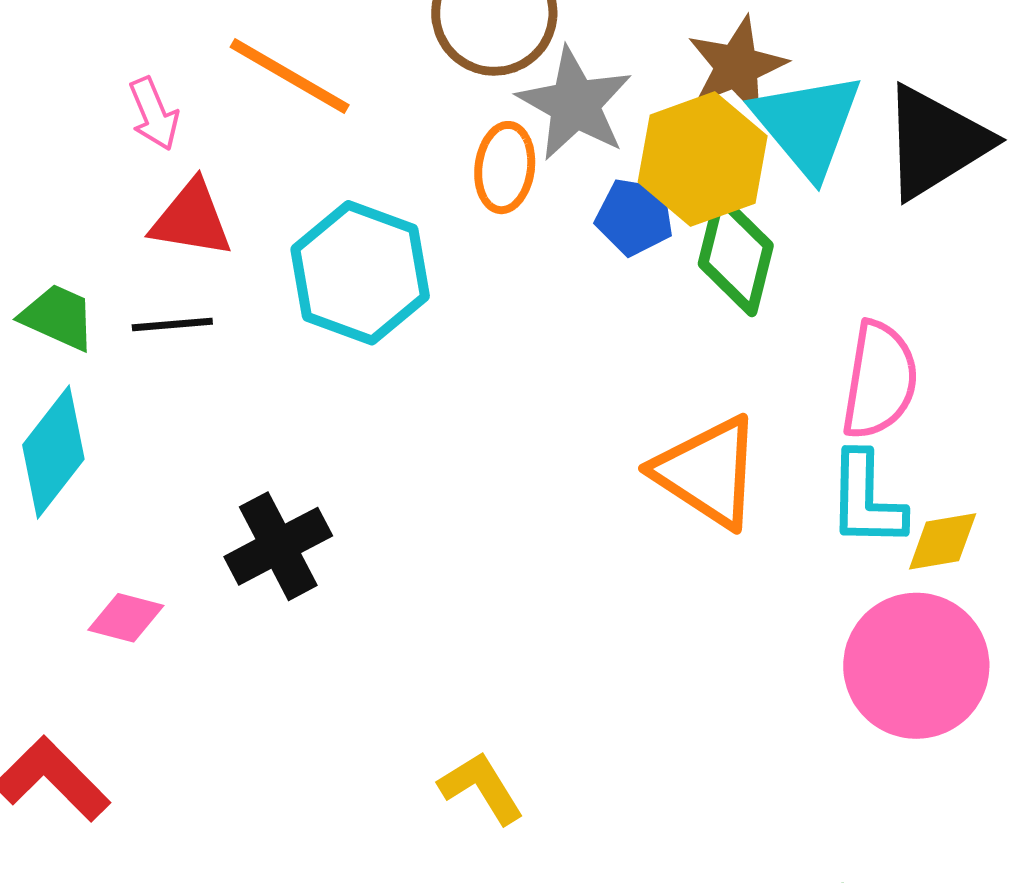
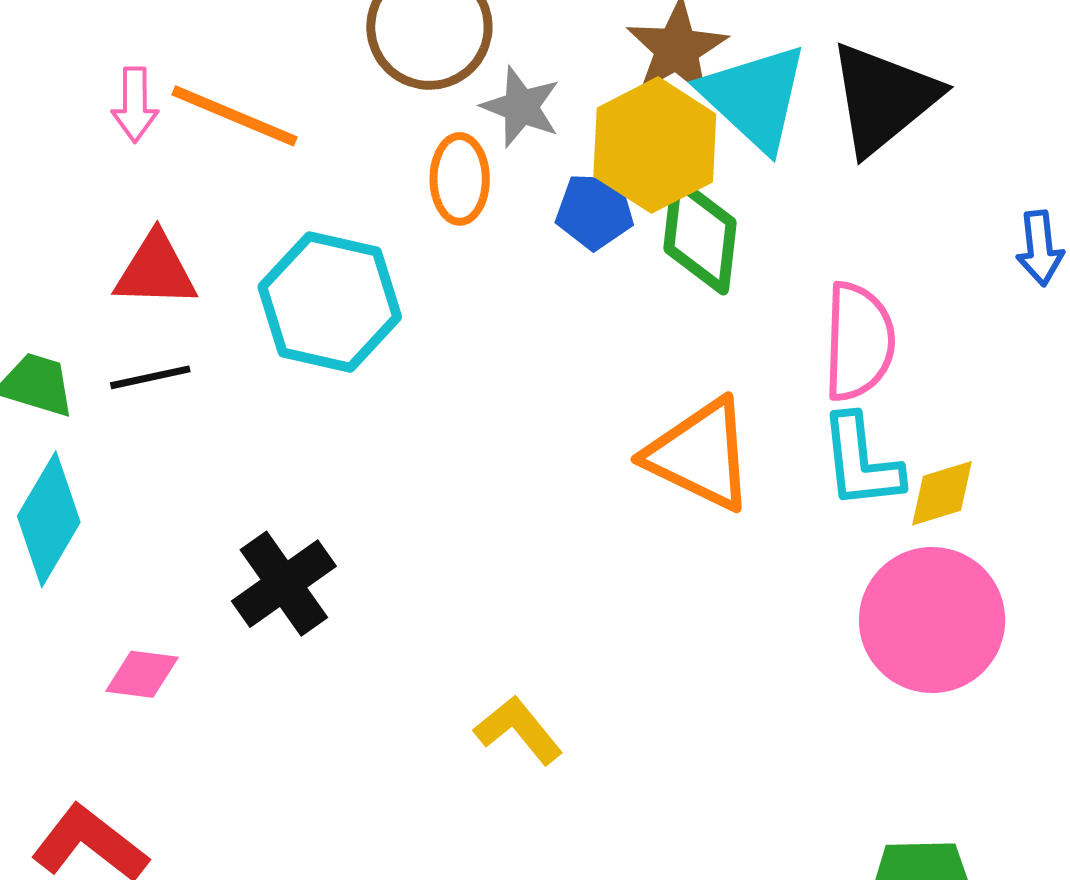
gray star: (575, 104) -> (521, 107), size x0.7
pink arrow: (154, 114) -> (135, 105), moved, turned 30
yellow L-shape: (481, 788) -> (518, 730), moved

